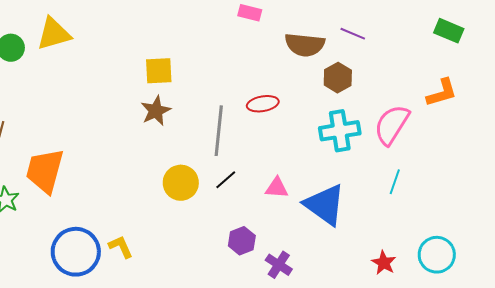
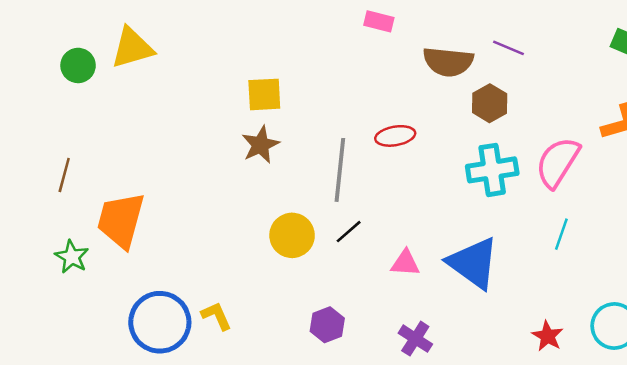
pink triangle: (277, 188) -> (405, 263), moved
purple hexagon: (242, 241) -> (327, 325), moved

